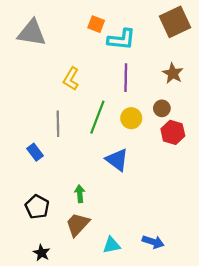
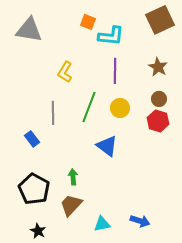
brown circle: (162, 108) -> (159, 99), moved
black pentagon: (37, 207) -> (34, 189), size x1.4

